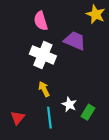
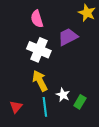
purple trapezoid: (75, 41) -> (68, 37), turned -50
yellow arrow: (44, 89) -> (40, 81), size x1.5

